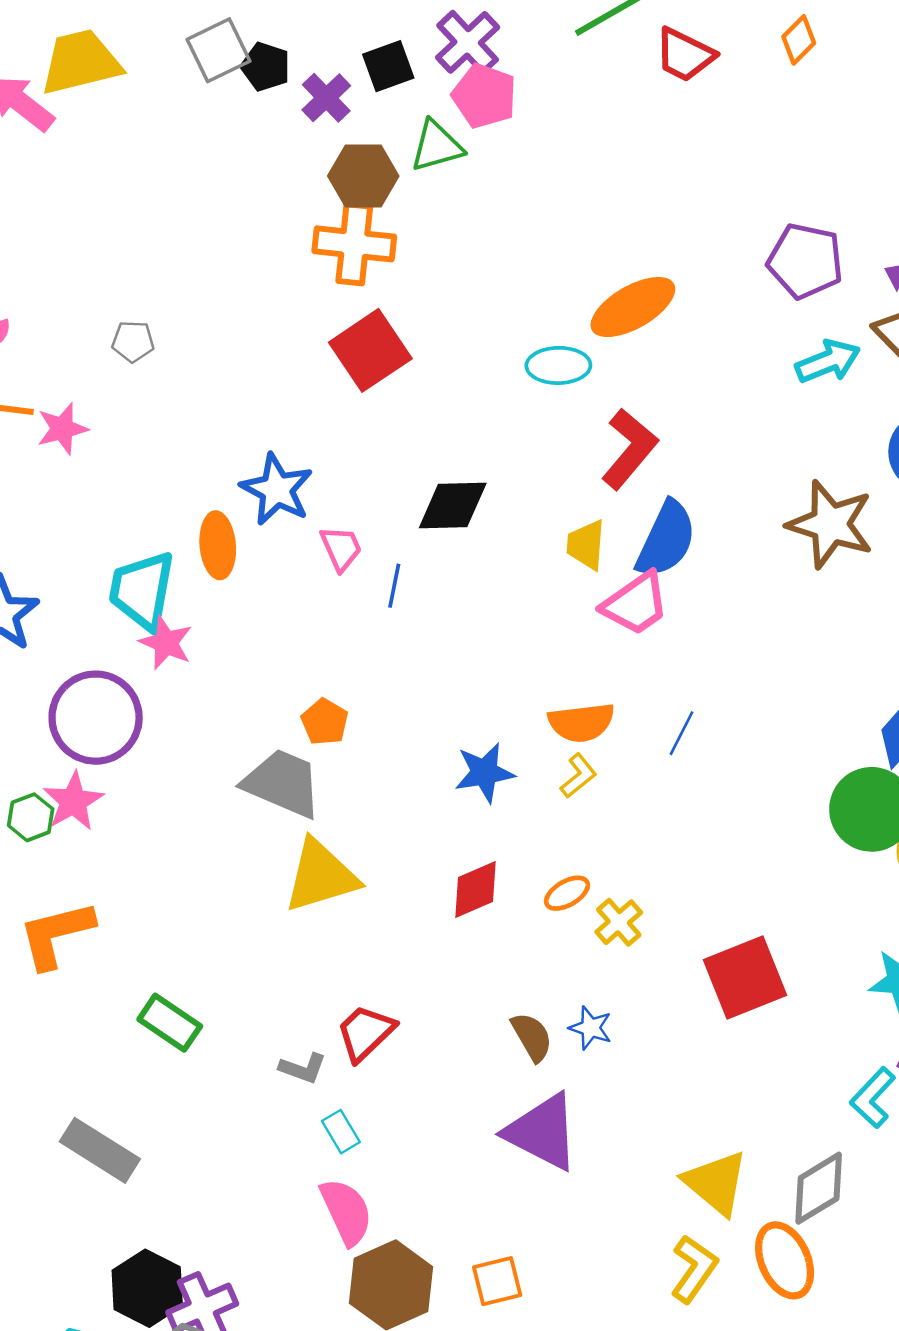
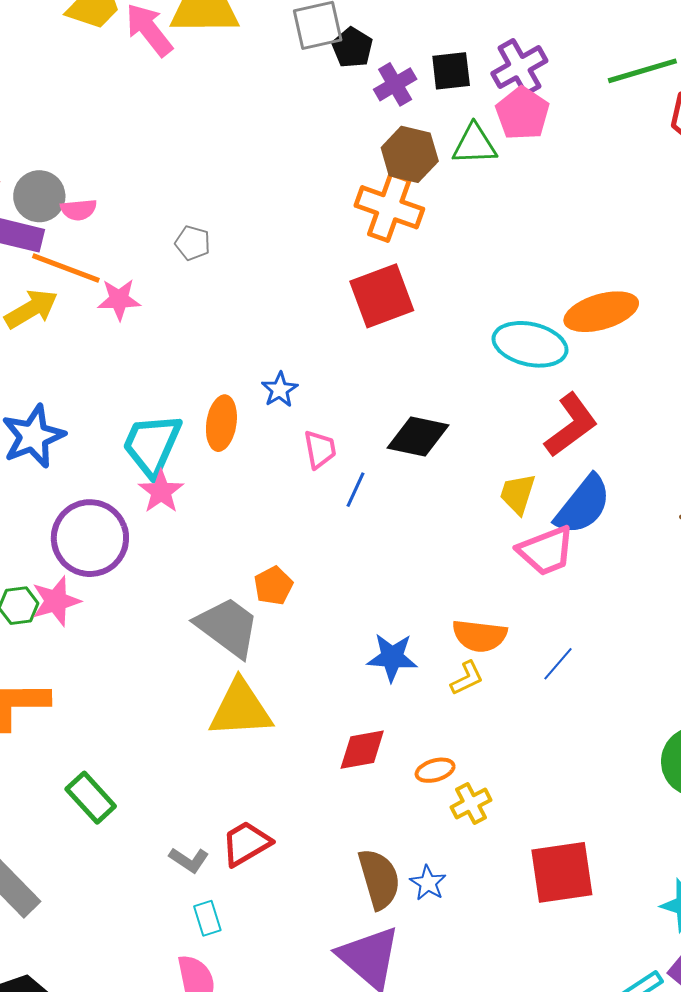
cyan ellipse: (558, 365) -> (530, 344), size x1.4
blue star: (277, 490) -> (280, 390), size x0.6
brown semicircle: (532, 1037) -> (379, 879), size x1.4

